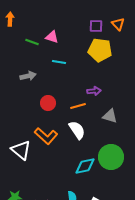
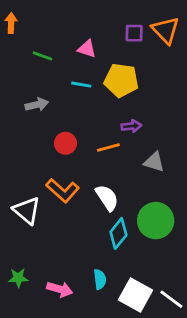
orange triangle: (118, 24) -> (166, 30), size x1.5
pink triangle: (52, 37) -> (87, 49), moved
yellow pentagon: (100, 50) -> (121, 80), moved
white semicircle: (77, 130) -> (107, 198), moved
cyan diamond: (85, 166) -> (118, 233), turned -40

